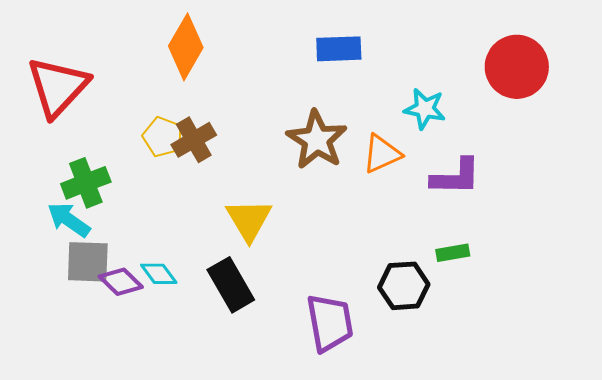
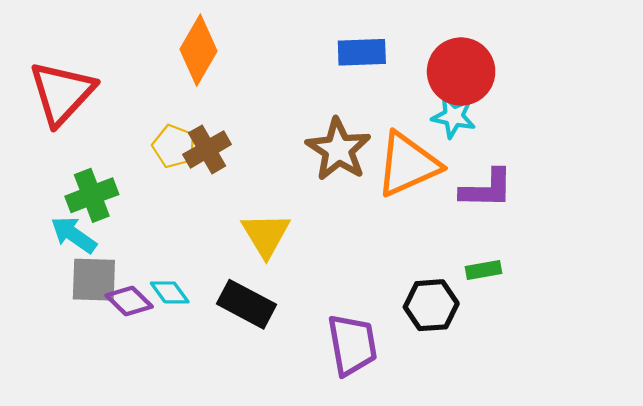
red circle: (517, 67) -> (461, 72), moved
orange triangle: (382, 154) -> (408, 164), size x1.6
black rectangle: (231, 285) -> (247, 304), turned -32

